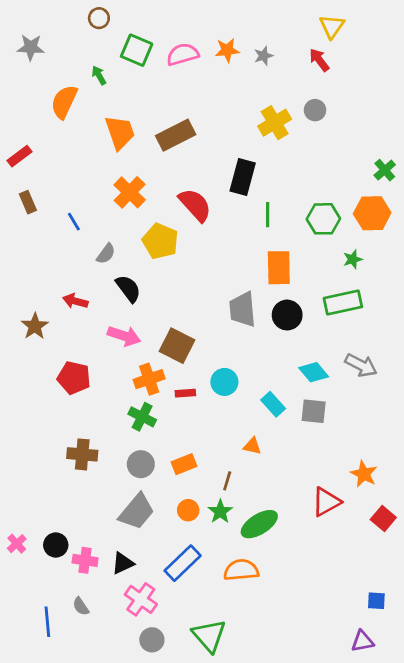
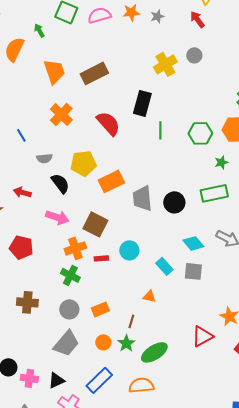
yellow pentagon: (160, 241) -> (83, 163), moved, turned -30
gray semicircle: (106, 254) -> (44, 158), turned 49
orange rectangle: (279, 268) -> (111, 181), moved, turned 65

